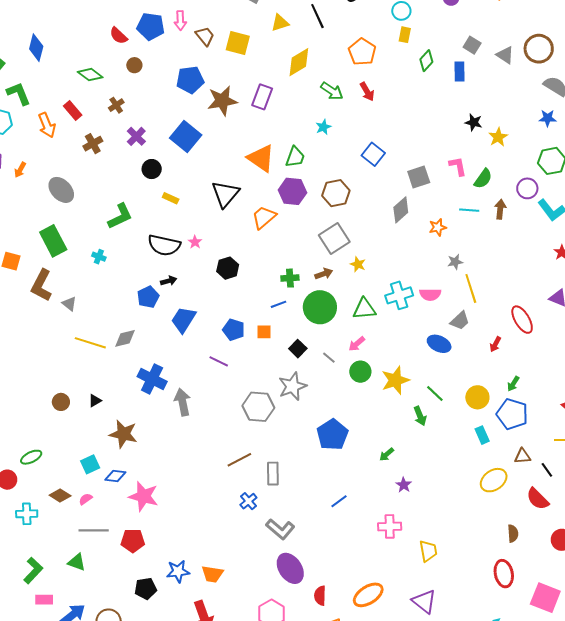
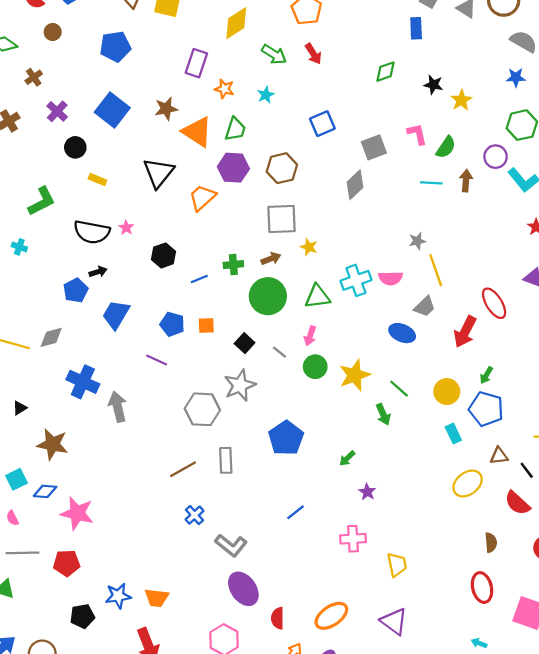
green diamond: (426, 61) -> (386, 72), moved, turned 30
brown star: (222, 101) -> (166, 109), moved, size x0.7
blue square: (373, 154) -> (322, 124), turned 30
orange star: (438, 227) -> (224, 89), moved, turned 30
gray square: (334, 239) -> (282, 219), turned 32
blue line: (278, 304) -> (199, 279), moved
pink arrow: (357, 344) -> (310, 336), turned -30
red arrow: (495, 344) -> (465, 332), size x1.8
gray rectangle: (273, 474) -> (226, 460), moved
pink semicircle: (86, 499) -> (12, 518), turned -80

